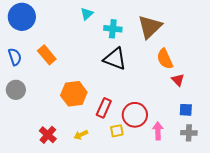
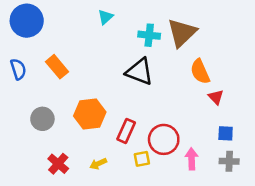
cyan cross: (113, 29) -> (149, 35), moved
gray circle: (16, 90) -> (42, 119), moved

